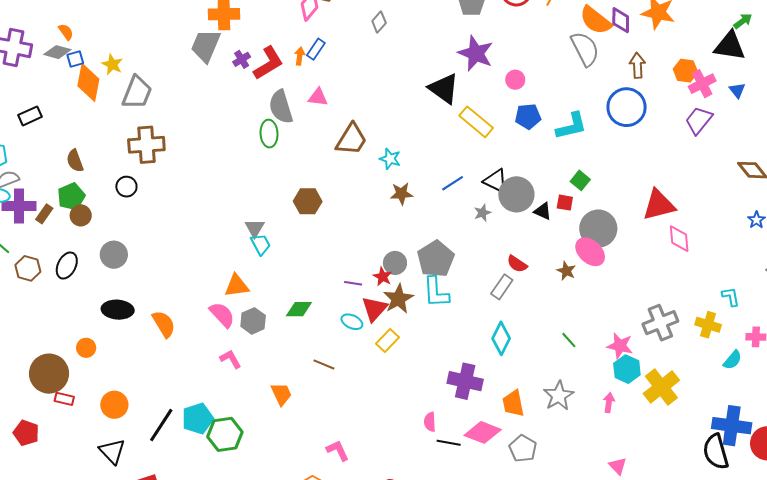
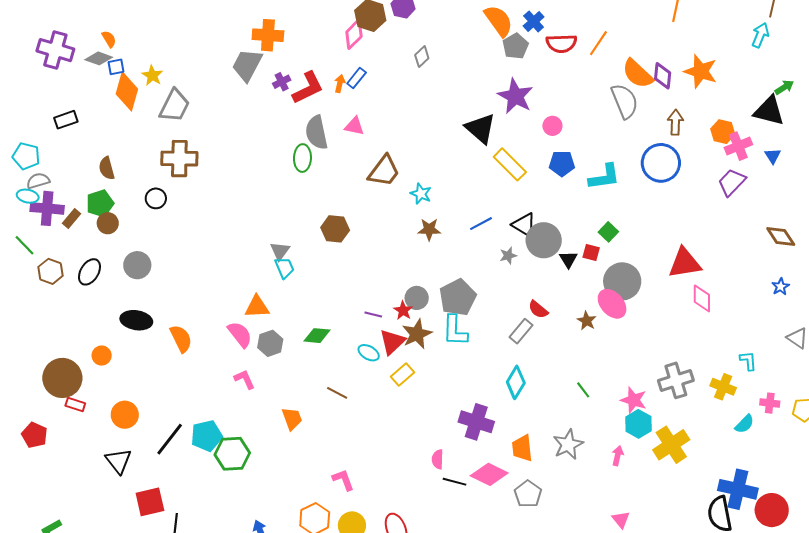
black triangle: (543, 211) -> (568, 259), turned 30

